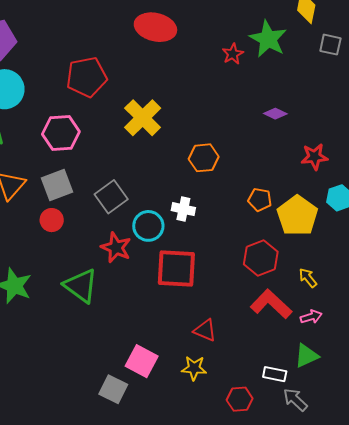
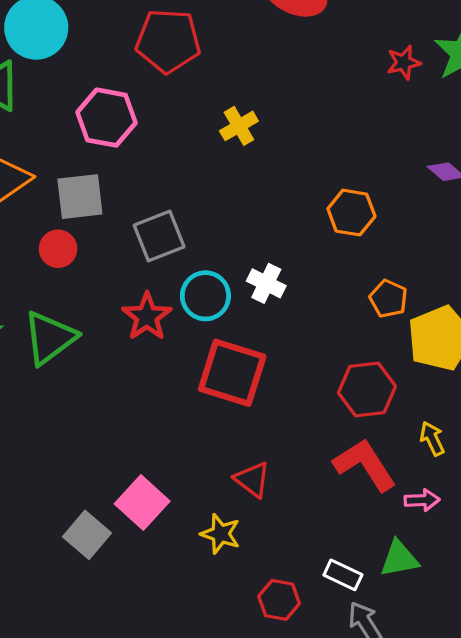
yellow cross: (143, 118) -> (239, 126), size x0.6
orange hexagon: (204, 158) -> (351, 213), moved
green triangle: (81, 286) -> (50, 338), moved, turned 33

